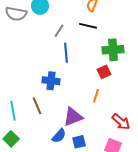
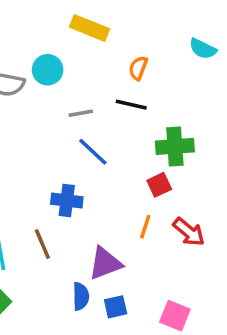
gray line: (59, 31) -> (81, 113), turned 48
blue line: (66, 53) -> (93, 152), turned -42
red arrow: (121, 122) -> (189, 232), moved
blue semicircle: (59, 136) -> (81, 296), turned -42

